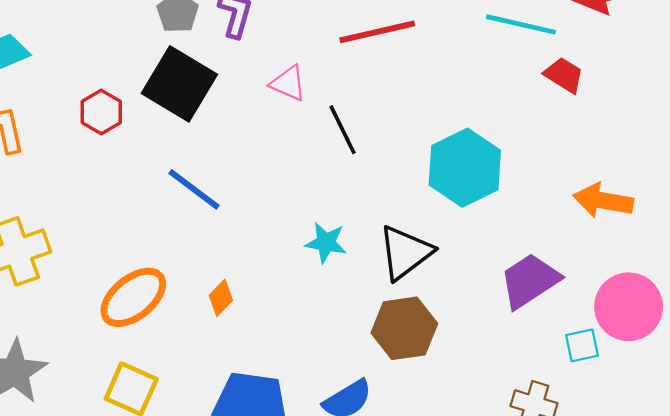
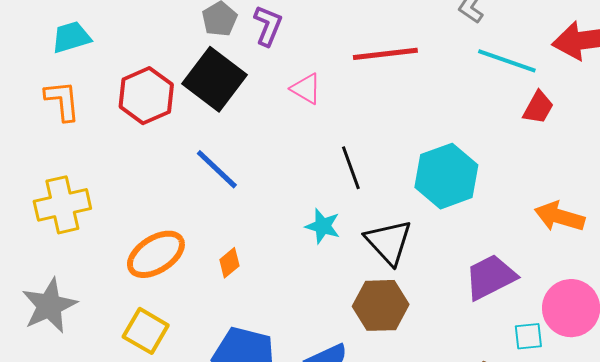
red trapezoid: (564, 75) -> (538, 107), turned 81
red hexagon: (101, 112) -> (146, 96), size x1.5
black line: (343, 130) -> (351, 168), moved
black triangle: (405, 253) -> (389, 242), turned -42

